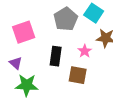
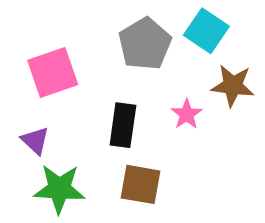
brown square: (78, 75) -> (141, 184), moved

